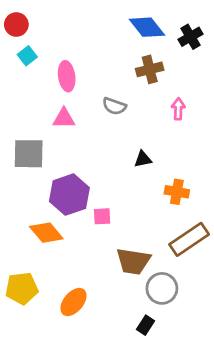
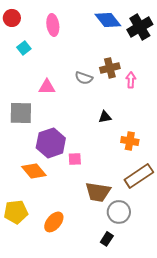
black cross: (190, 37) -> (140, 27), size x1.4
cyan square: (27, 56) -> (24, 48), moved
brown cross: (150, 69) -> (110, 68), moved
pink ellipse: (67, 76) -> (53, 25), moved

